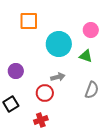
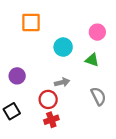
cyan circle: (59, 44) -> (63, 47), size x0.7
gray semicircle: (92, 90) -> (98, 96), turned -48
red cross: (41, 120) -> (51, 120), moved

